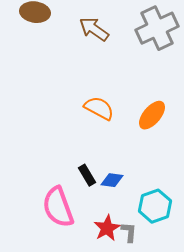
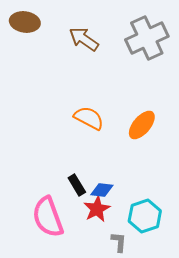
red star: (107, 228) -> (97, 209), moved

